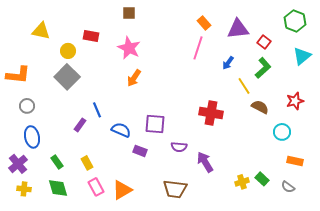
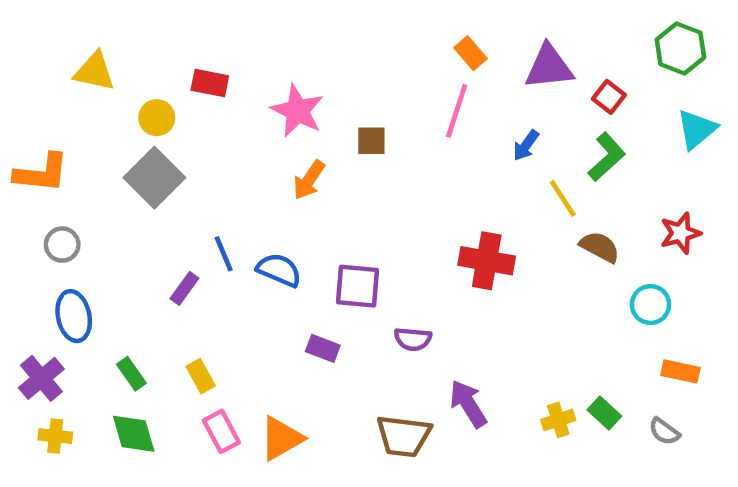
brown square: (129, 13) -> (371, 141), moved
blue semicircle: (121, 130) -> (279, 270), moved
purple arrow: (205, 162) -> (468, 404), moved

